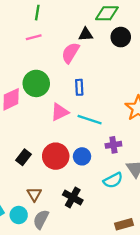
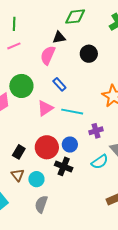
black circle: (121, 37) -> (89, 54), moved
blue rectangle: (79, 87) -> (59, 84), turned -32
brown triangle: (34, 194) -> (18, 175), moved
black cross: (73, 197) -> (64, 166), moved
cyan circle: (19, 215) -> (36, 179), moved

